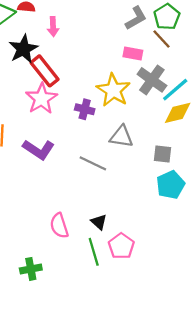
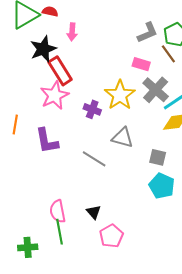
purple L-shape: (39, 149) -> (47, 141), turned 40
cyan pentagon: (171, 185) -> (162, 186), turned -30
green line: (94, 252) -> (60, 232), moved

